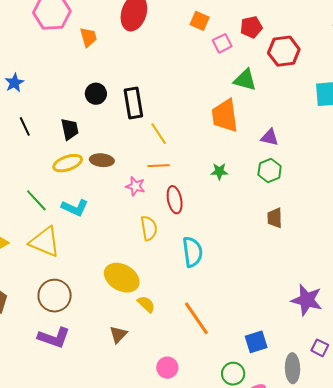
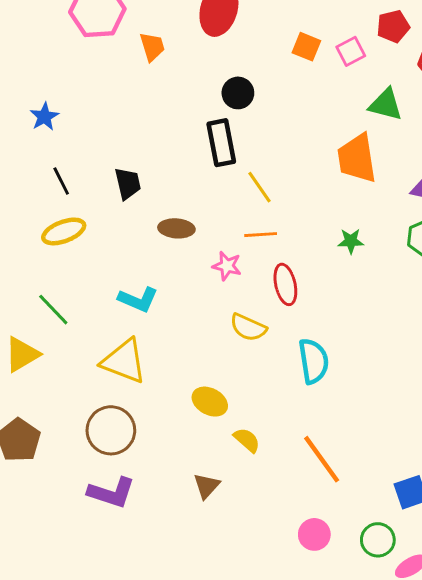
orange square: (200, 21) -> (306, 47), moved
black circle: (96, 94) -> (238, 93), moved
yellow ellipse: (68, 163) -> (64, 231), moved
green line: (36, 200) -> (53, 310), moved
yellow semicircle: (149, 228) -> (248, 327), turned 125
yellow triangle: (45, 242) -> (124, 361), moved
yellow ellipse: (122, 278) -> (210, 402), size x0.7
pink circle: (167, 368) -> (314, 534), moved

